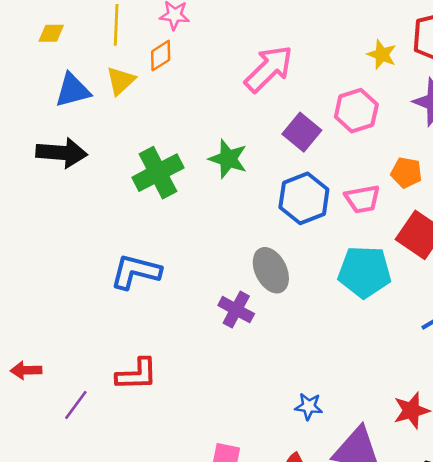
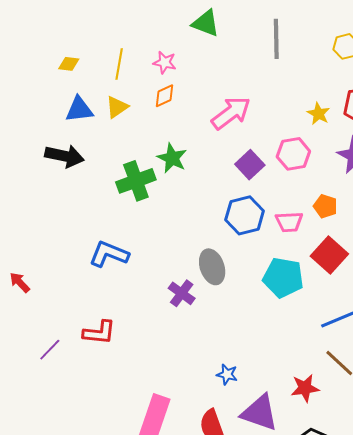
orange diamond: (161, 56) -> (165, 96), moved
green star: (228, 159) -> (172, 158), moved
red arrow: (26, 370) -> (20, 282), moved, turned 40

